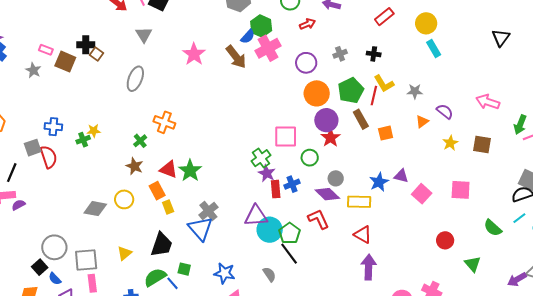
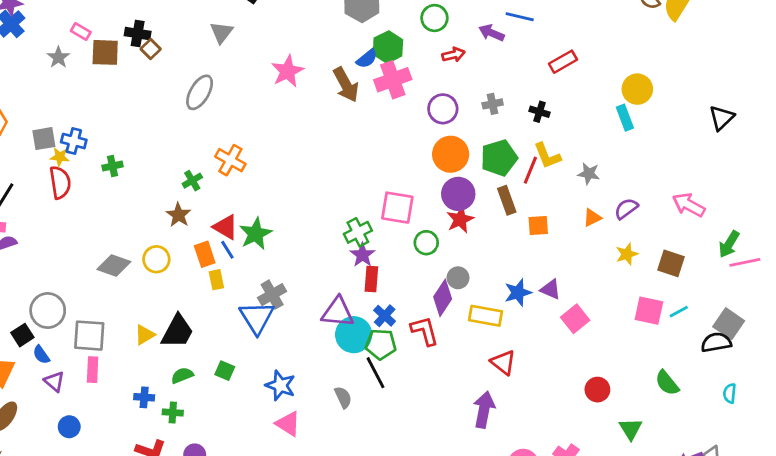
yellow circle: (426, 23) -> (637, 89), moved
brown square: (65, 62) -> (105, 52), turned -30
purple semicircle: (445, 111) -> (626, 209), turned -84
yellow star: (94, 131) -> (60, 157), moved
gray square: (33, 148) -> (44, 139), moved
blue cross: (292, 184) -> (385, 316), moved, turned -35
pink square: (461, 190) -> (649, 311), moved
purple diamond: (327, 194) -> (443, 298), turned 70
cyan line: (519, 218) -> (679, 312), moved
green pentagon: (290, 233) -> (381, 344), turned 30
red triangle: (363, 235) -> (503, 362), moved
black trapezoid: (162, 245) -> (177, 331), moved
green semicircle: (155, 277) -> (182, 375), size x0.7
blue line: (172, 283) -> (227, 250), moved

